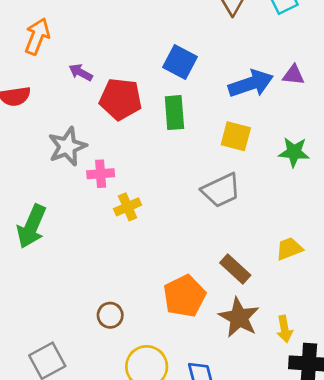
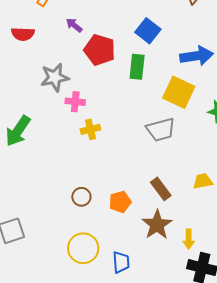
yellow square: (236, 136) -> (179, 92), size x1.4
orange pentagon: (184, 296) -> (120, 202), size x0.7
brown circle: (110, 315) -> (81, 197), moved

